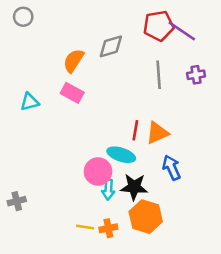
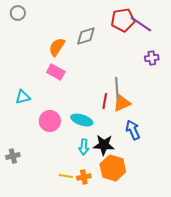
gray line: (159, 75) -> (117, 88), moved
cyan triangle: (30, 102) -> (23, 97), moved
cyan ellipse: (121, 155) -> (82, 120), moved
pink circle: (98, 171) -> (50, 121), moved

